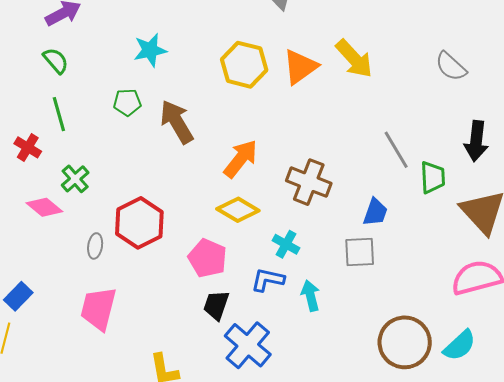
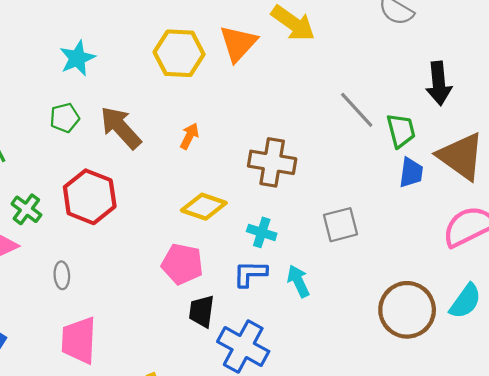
orange arrow: (241, 159) -> (189, 136), moved, size x0.6
blue trapezoid: (375, 212) -> (411, 173), moved
red hexagon: (139, 223) -> (90, 197), moved

